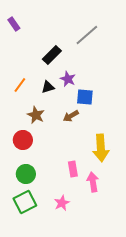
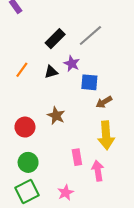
gray line: (87, 35) -> (90, 36), moved
brown star: (36, 115) -> (56, 116), moved
brown arrow: (71, 116) -> (104, 102), moved

